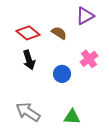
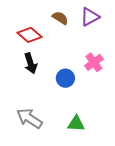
brown semicircle: (59, 33) -> (60, 18), moved

